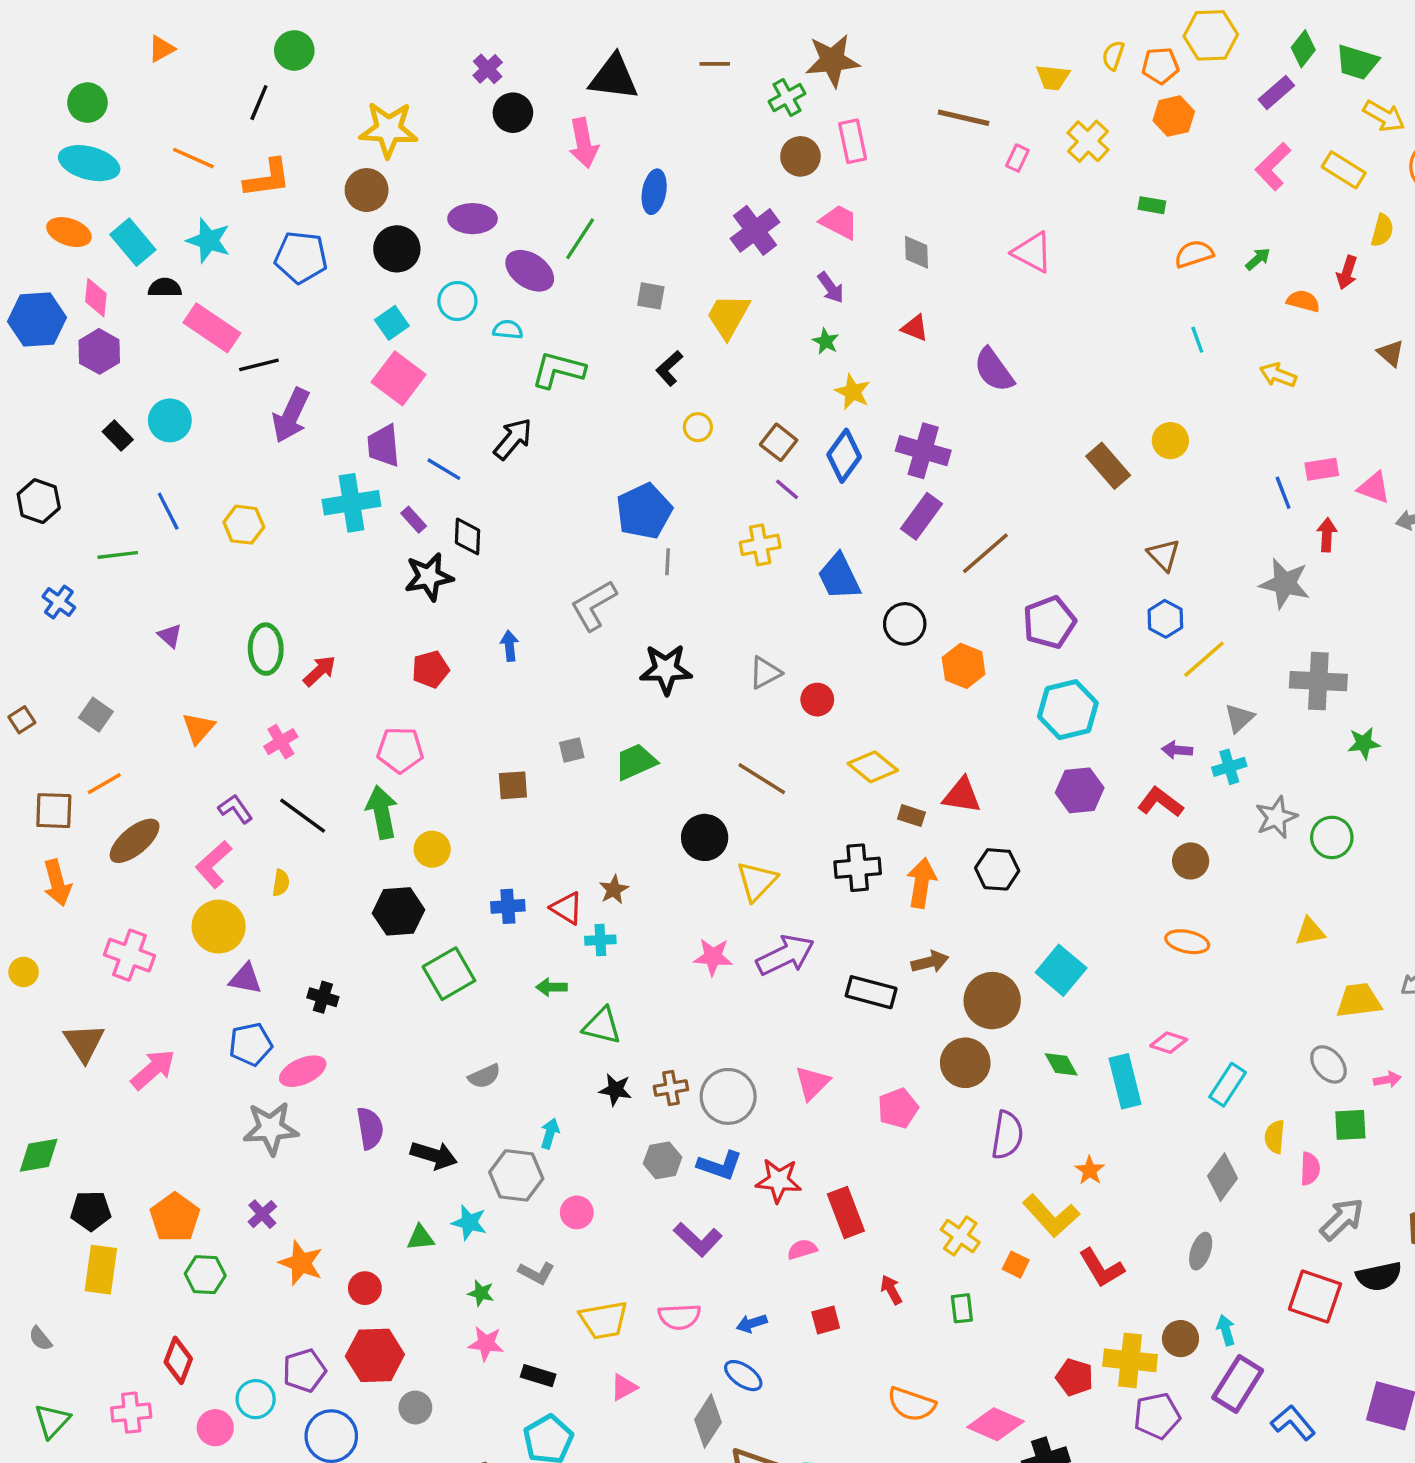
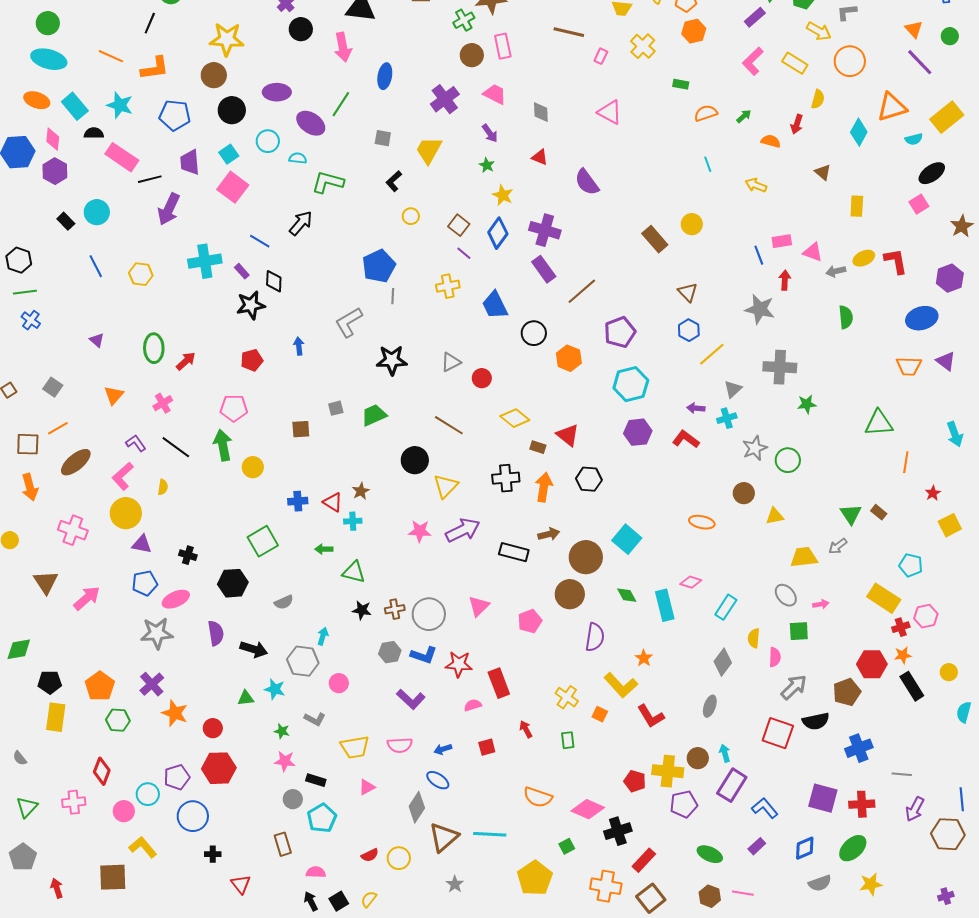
purple trapezoid: (383, 446) -> (190, 162), moved
purple rectangle: (922, 516) -> (544, 269), turned -72
green line: (118, 555) -> (25, 292), moved
red triangle: (962, 795) -> (568, 435), turned 30
brown circle: (1191, 861) -> (744, 493), moved
black hexagon: (399, 911) -> (233, 583), moved
purple cross: (262, 1214) -> (152, 684), size x1.4
gray circle: (415, 1408) -> (293, 799), moved

